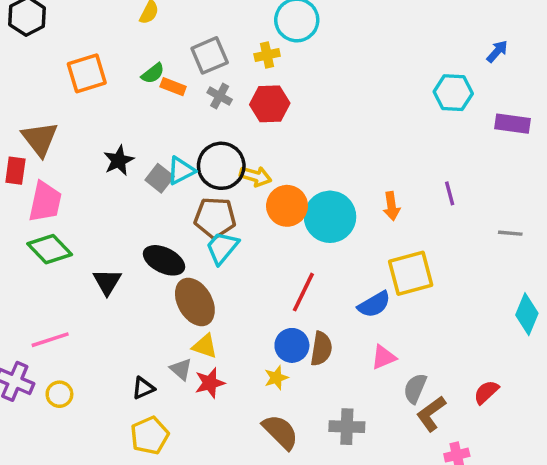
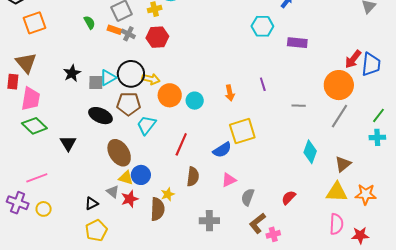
orange square: (87, 73) -> (34, 23), moved
green semicircle: (153, 73) -> (89, 22), turned -80
orange rectangle: (173, 87) -> (114, 30), moved
gray square: (160, 178) -> (96, 82), turned -35
cyan circle: (330, 217) -> (195, 101), size x0.6
cyan trapezoid: (222, 248) -> (146, 125), moved
black ellipse: (164, 260) -> (100, 116), moved
blue circle: (292, 345) -> (141, 175), moved
brown L-shape: (431, 414) -> (257, 223), moved
brown semicircle: (280, 432) -> (158, 209), moved, turned 50

